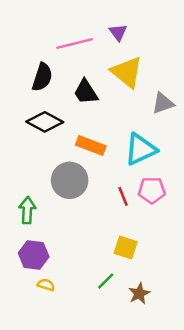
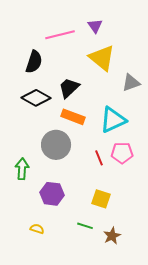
black trapezoid: (86, 92) -> (69, 88), moved, turned 80
purple hexagon: (34, 255) -> (52, 194), moved
green line: (106, 281) -> (85, 226), turned 63

